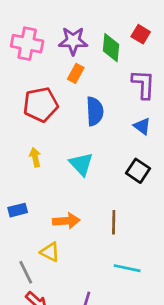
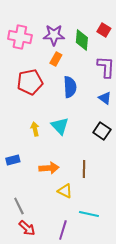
yellow arrow: (35, 157) -> (35, 129), moved
yellow triangle: (50, 252) -> (65, 191), moved
cyan line: (127, 268) -> (89, 214), moved

